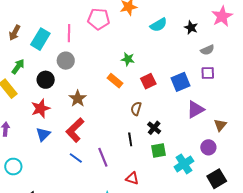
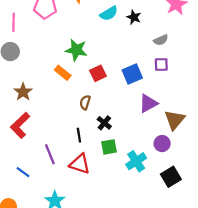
black star: (191, 28) -> (134, 17), moved
green star: (128, 59) -> (76, 50), size x1.5
brown triangle: (220, 125) -> (175, 120), size x1.5
blue line: (76, 158) -> (23, 172), moved
red triangle: (132, 178) -> (80, 164), moved, size x1.5

